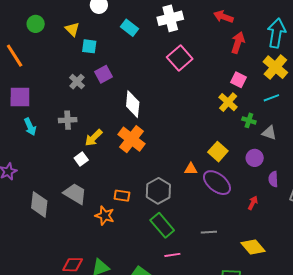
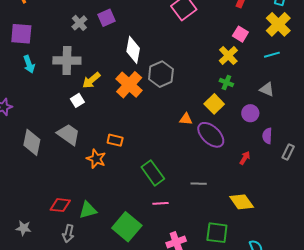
gray cross: (68, 120) -> (67, 61), size x1.5
green cross: (249, 120) -> (226, 83), moved
gray hexagon: (158, 191) -> (161, 74), moved

